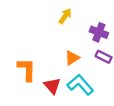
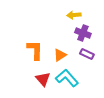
yellow arrow: (65, 16) -> (74, 15), moved, turned -128
orange L-shape: (27, 70) -> (35, 50), moved

